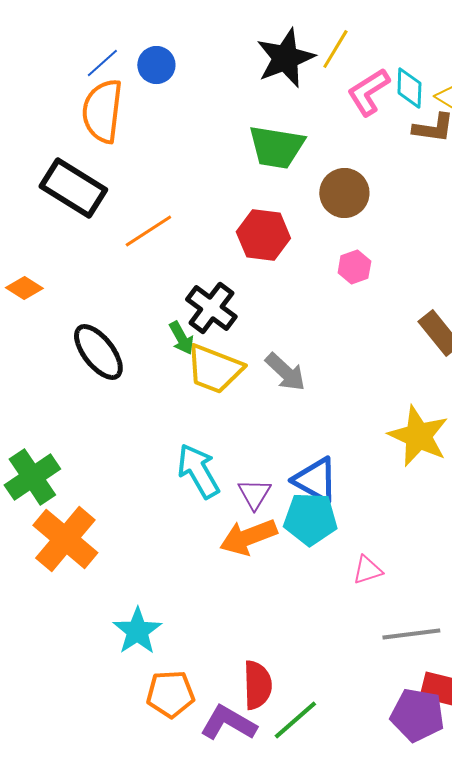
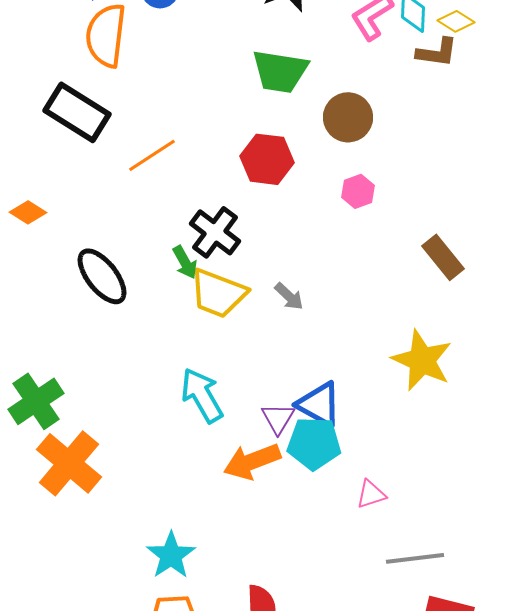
gray arrow: (285, 372) -> (289, 296), size x0.7
purple triangle: (254, 494) -> (278, 418), moved
cyan star: (137, 631) -> (171, 555), moved

